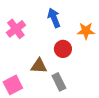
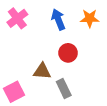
pink cross: (16, 29) -> (17, 18), moved
orange star: (86, 31) -> (90, 18), moved

